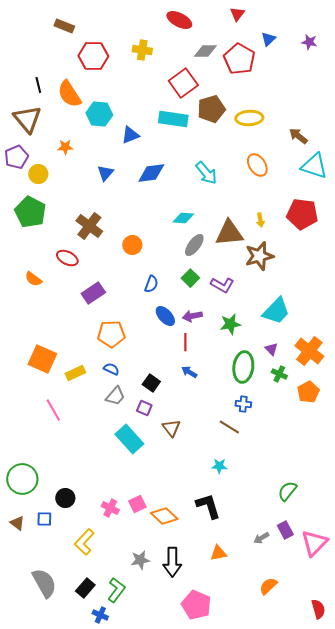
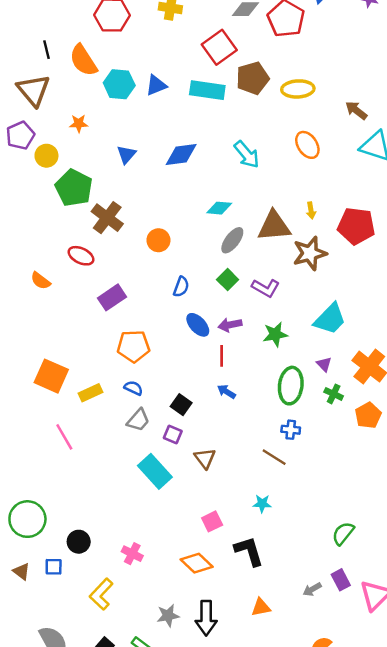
blue triangle: (130, 135) -> (156, 85), moved
green pentagon: (30, 212) -> (74, 188), moved
red pentagon: (302, 214) -> (356, 226), moved
pink square: (137, 504) -> (212, 521), moved

